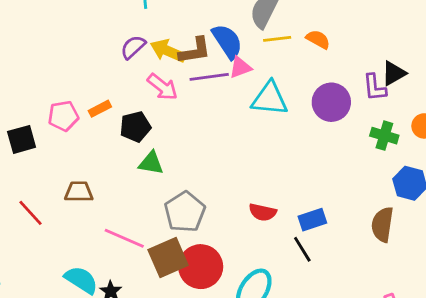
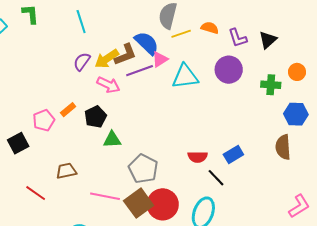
yellow arrow: (168, 51) -> (107, 59), turned -45
purple L-shape: (375, 87) -> (238, 38), moved
black line: (302, 249) -> (216, 178), moved

